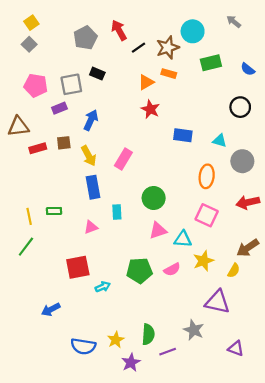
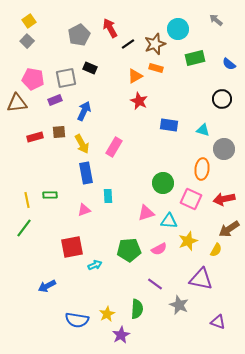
brown triangle: (18, 127) -> (17, 103), moved
orange ellipse: (207, 176) -> (202, 169), moved
green circle: (154, 198) -> (163, 183), moved
red arrow: (248, 202) -> (224, 199), moved
purple line: (168, 352) -> (155, 284), moved, turned 56

